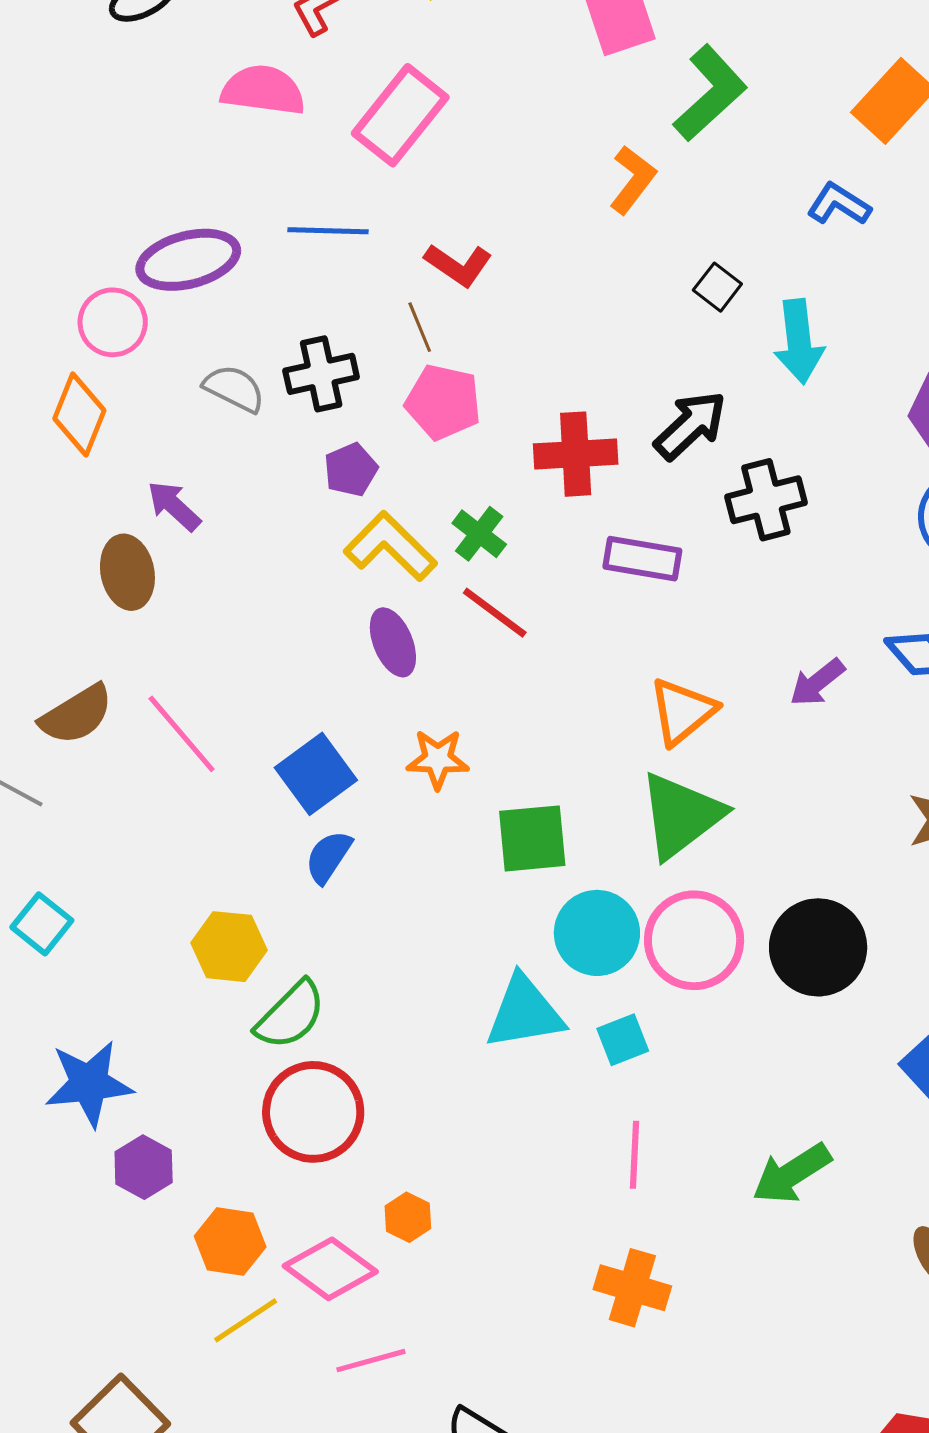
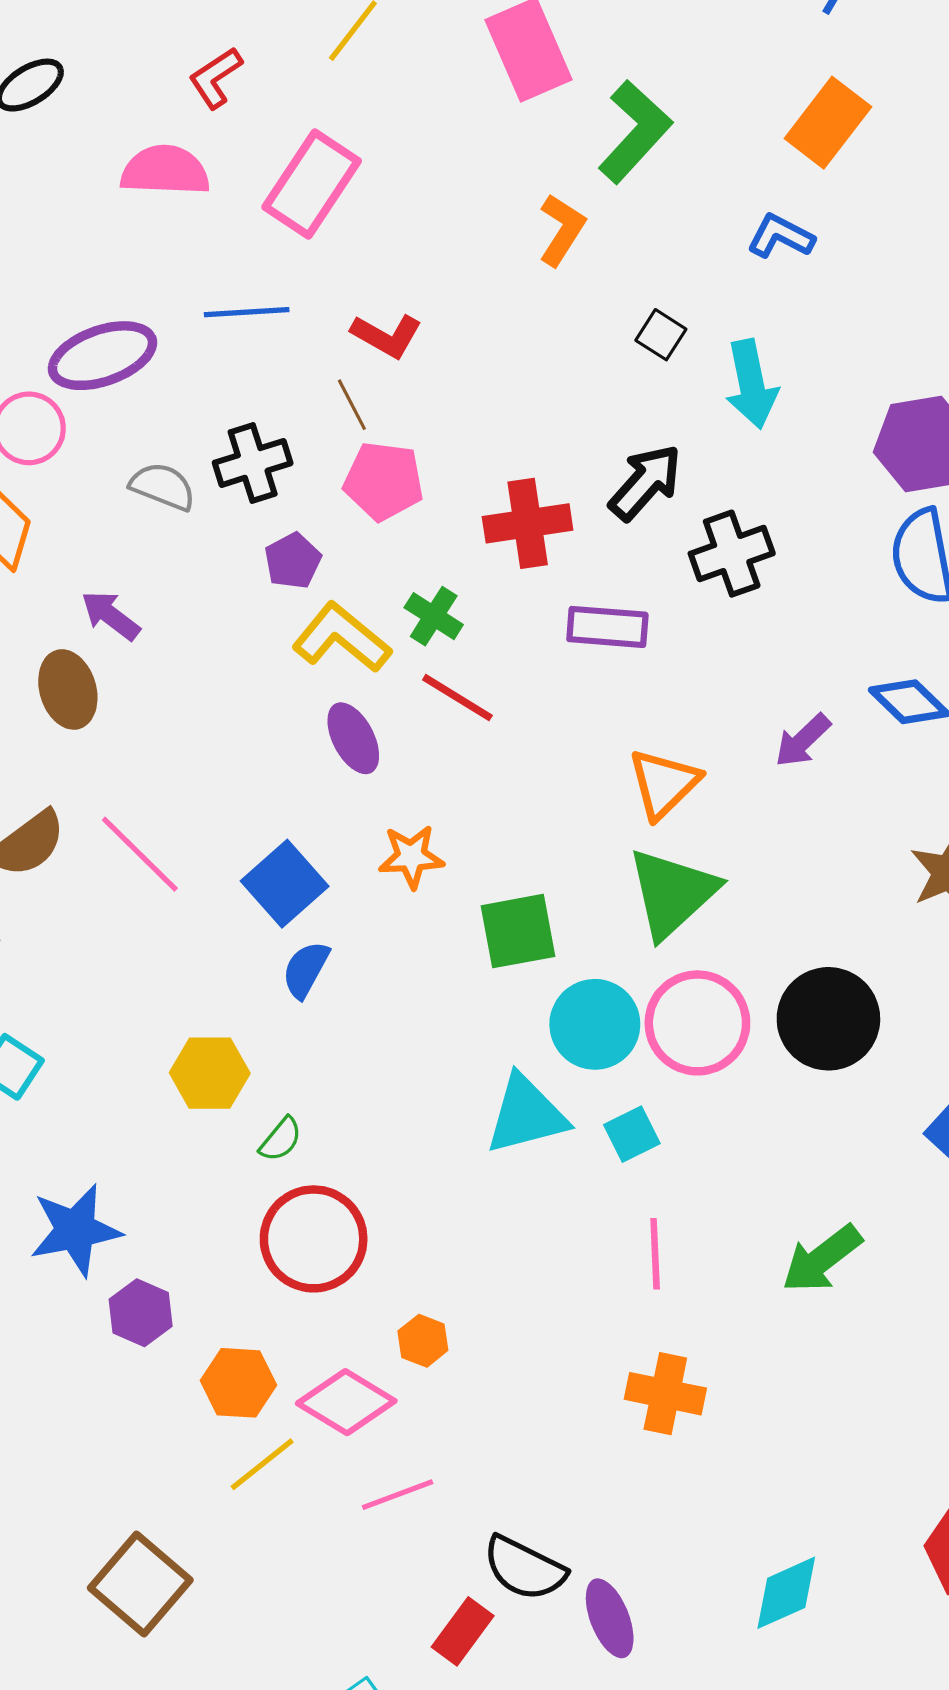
green semicircle: (291, 1015) -> (281, 1139), size x0.6

